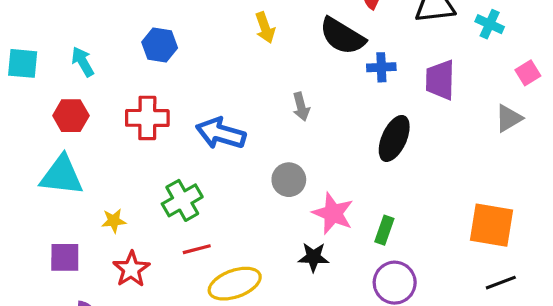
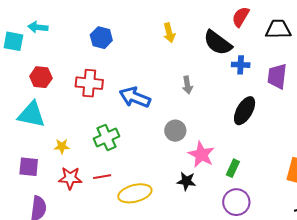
cyan arrow: (83, 62) -> (38, 27), moved, turned -60
red line: (197, 249) -> (102, 177), moved
red star: (131, 269) -> (70, 178), turned 30

